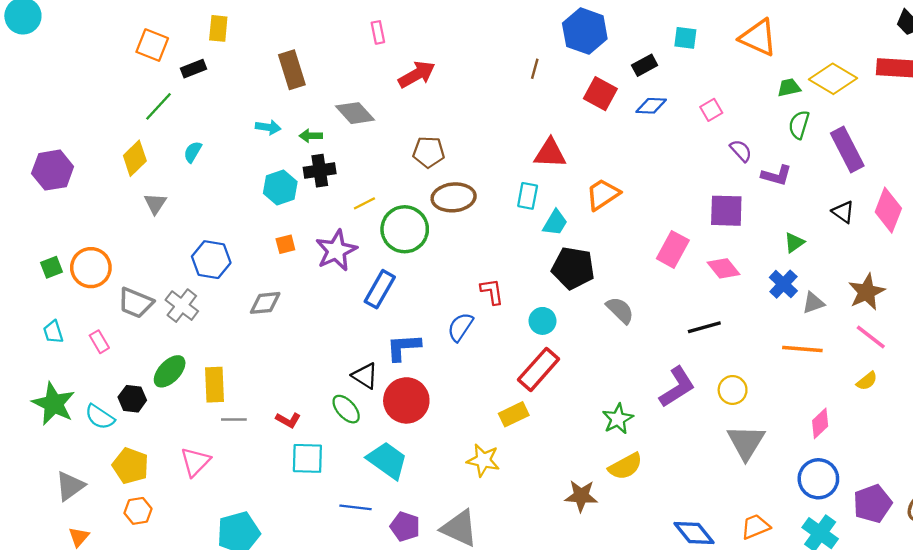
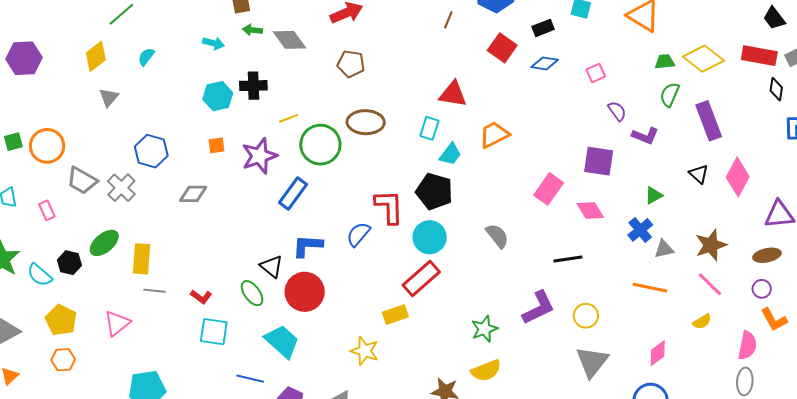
green arrow: (311, 136) -> (252, 30), moved
brown pentagon: (429, 152) -> (351, 64), moved
black pentagon: (573, 268) -> (434, 191), moved
red L-shape: (492, 291) -> (389, 207), size x1.5
cyan circle: (542, 321) -> (430, 237), size x1.4

